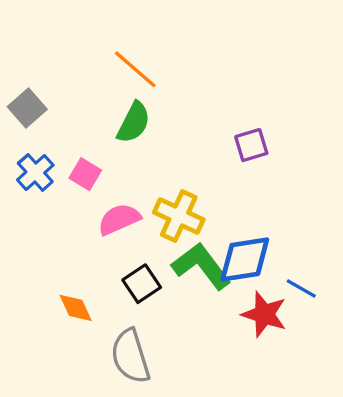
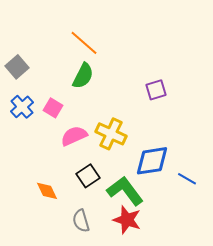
green L-shape: (201, 266) -> (125, 191), moved
red star: (264, 314) -> (127, 220), moved
gray semicircle: (130, 356) -> (81, 221), size x0.7

